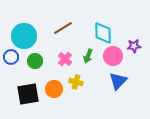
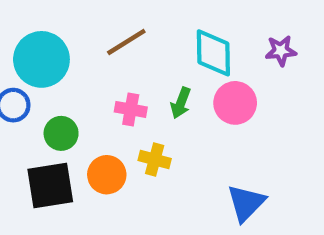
purple star: (134, 46) -> (281, 51), moved
pink cross: (65, 59) -> (131, 109), turned -32
green circle: (35, 61) -> (61, 133), moved
blue triangle: (118, 81) -> (246, 203), moved

